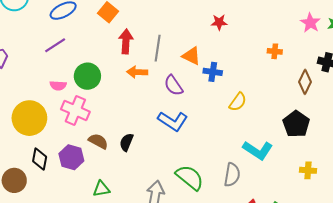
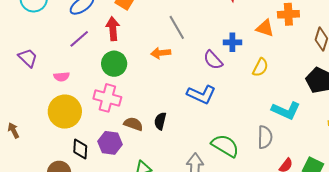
red arrow: (126, 41) -> (113, 29), moved
gray line: (158, 48) -> (177, 27), turned -30
orange cross: (275, 51) -> (288, 14), size x1.5
orange triangle: (191, 56) -> (265, 28), moved
purple semicircle: (173, 85) -> (213, 60), moved
pink semicircle: (58, 86) -> (62, 77), moved

